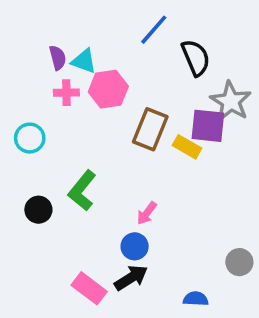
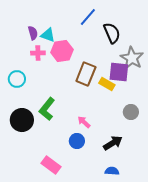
black circle: (38, 210) -> (22, 120), size x1.5
pink arrow: (147, 213) -> (84, 122), turned 96
gray circle: (239, 262) -> (131, 112), moved
black arrow: (131, 278) -> (113, 143), moved

